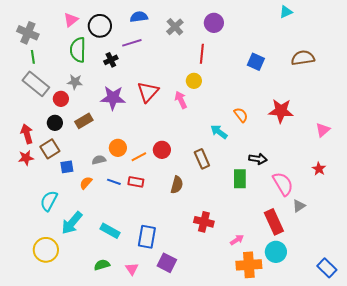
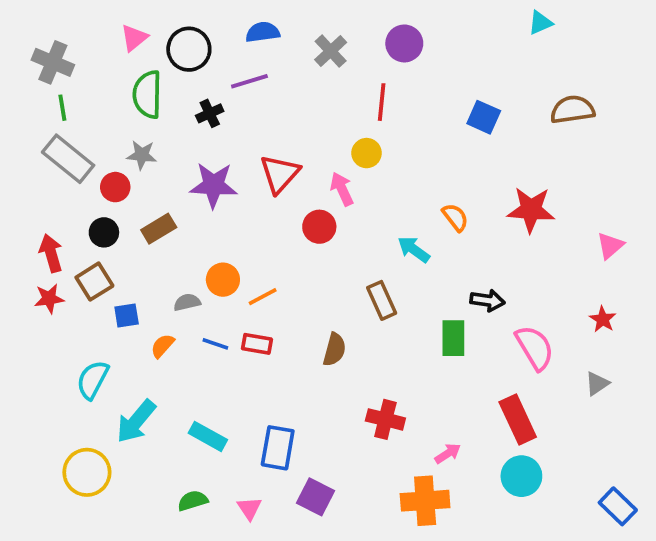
red circle: (162, 150) -> (319, 227), moved
gray triangle: (299, 206) -> (597, 384), moved
orange cross: (249, 265) -> (425, 501), moved

